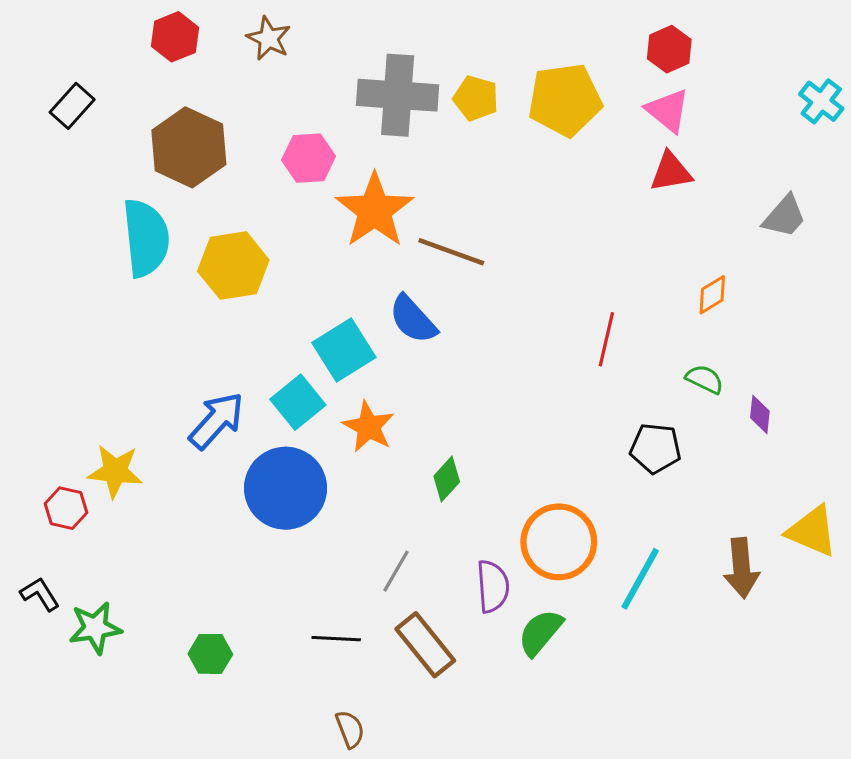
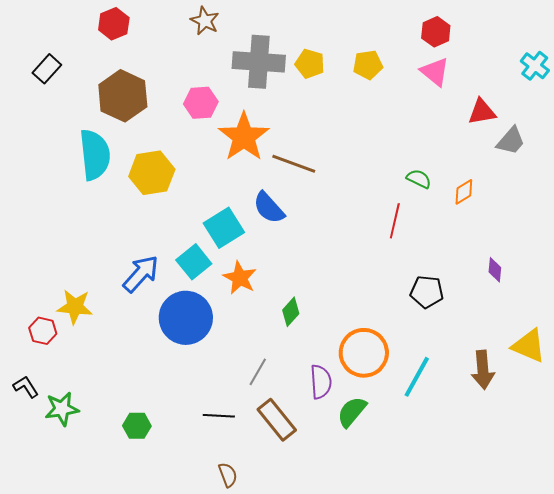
brown star: (269, 38) -> (205, 21), moved
yellow pentagon: (565, 100) -> (368, 65), size x0.6
red triangle: (671, 172) -> (482, 112), moved
green semicircle: (705, 379) -> (419, 179), moved

